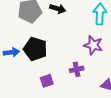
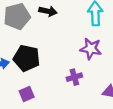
purple square: (47, 81) -> (27, 94), moved

